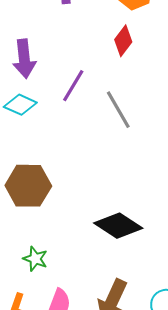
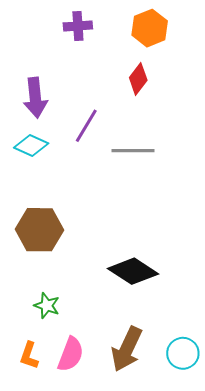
gray line: (118, 110) -> (133, 151), turned -60

